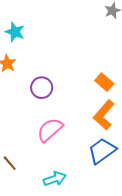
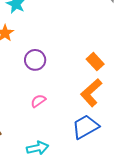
pink semicircle: (50, 130) -> (38, 101), size x0.6

